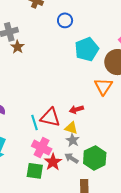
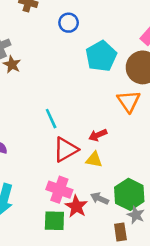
red triangle: (50, 117) -> (66, 150), turned -35
cyan line: (35, 122) -> (51, 119), moved
gray star: (73, 140) -> (136, 215), moved

